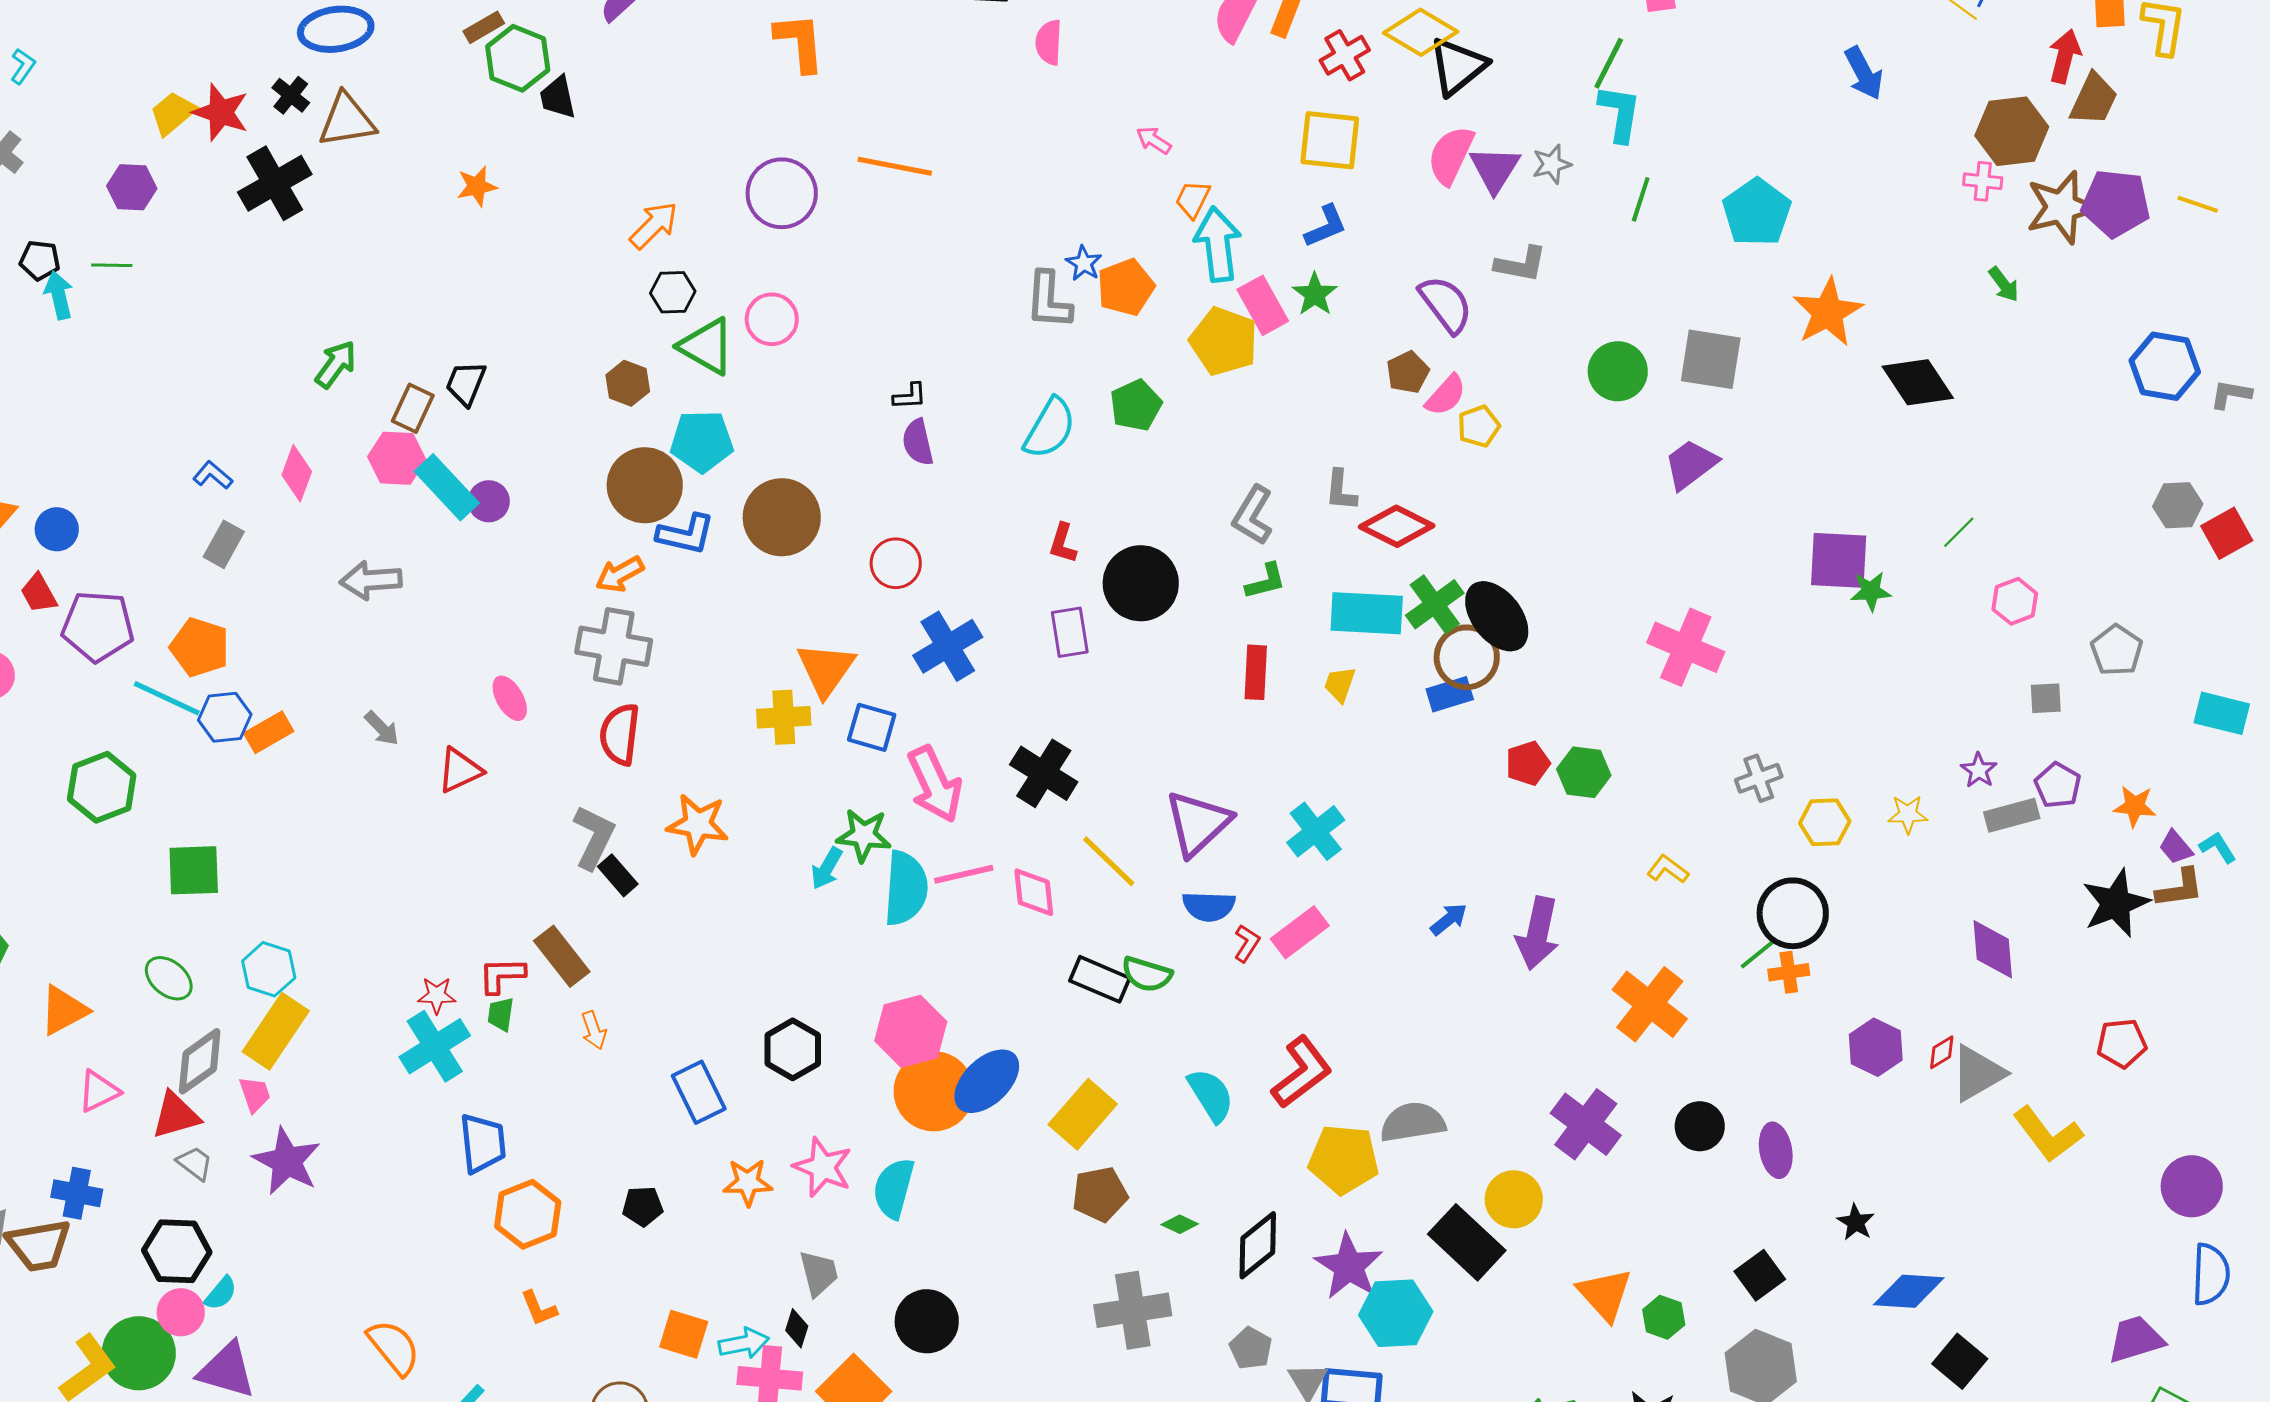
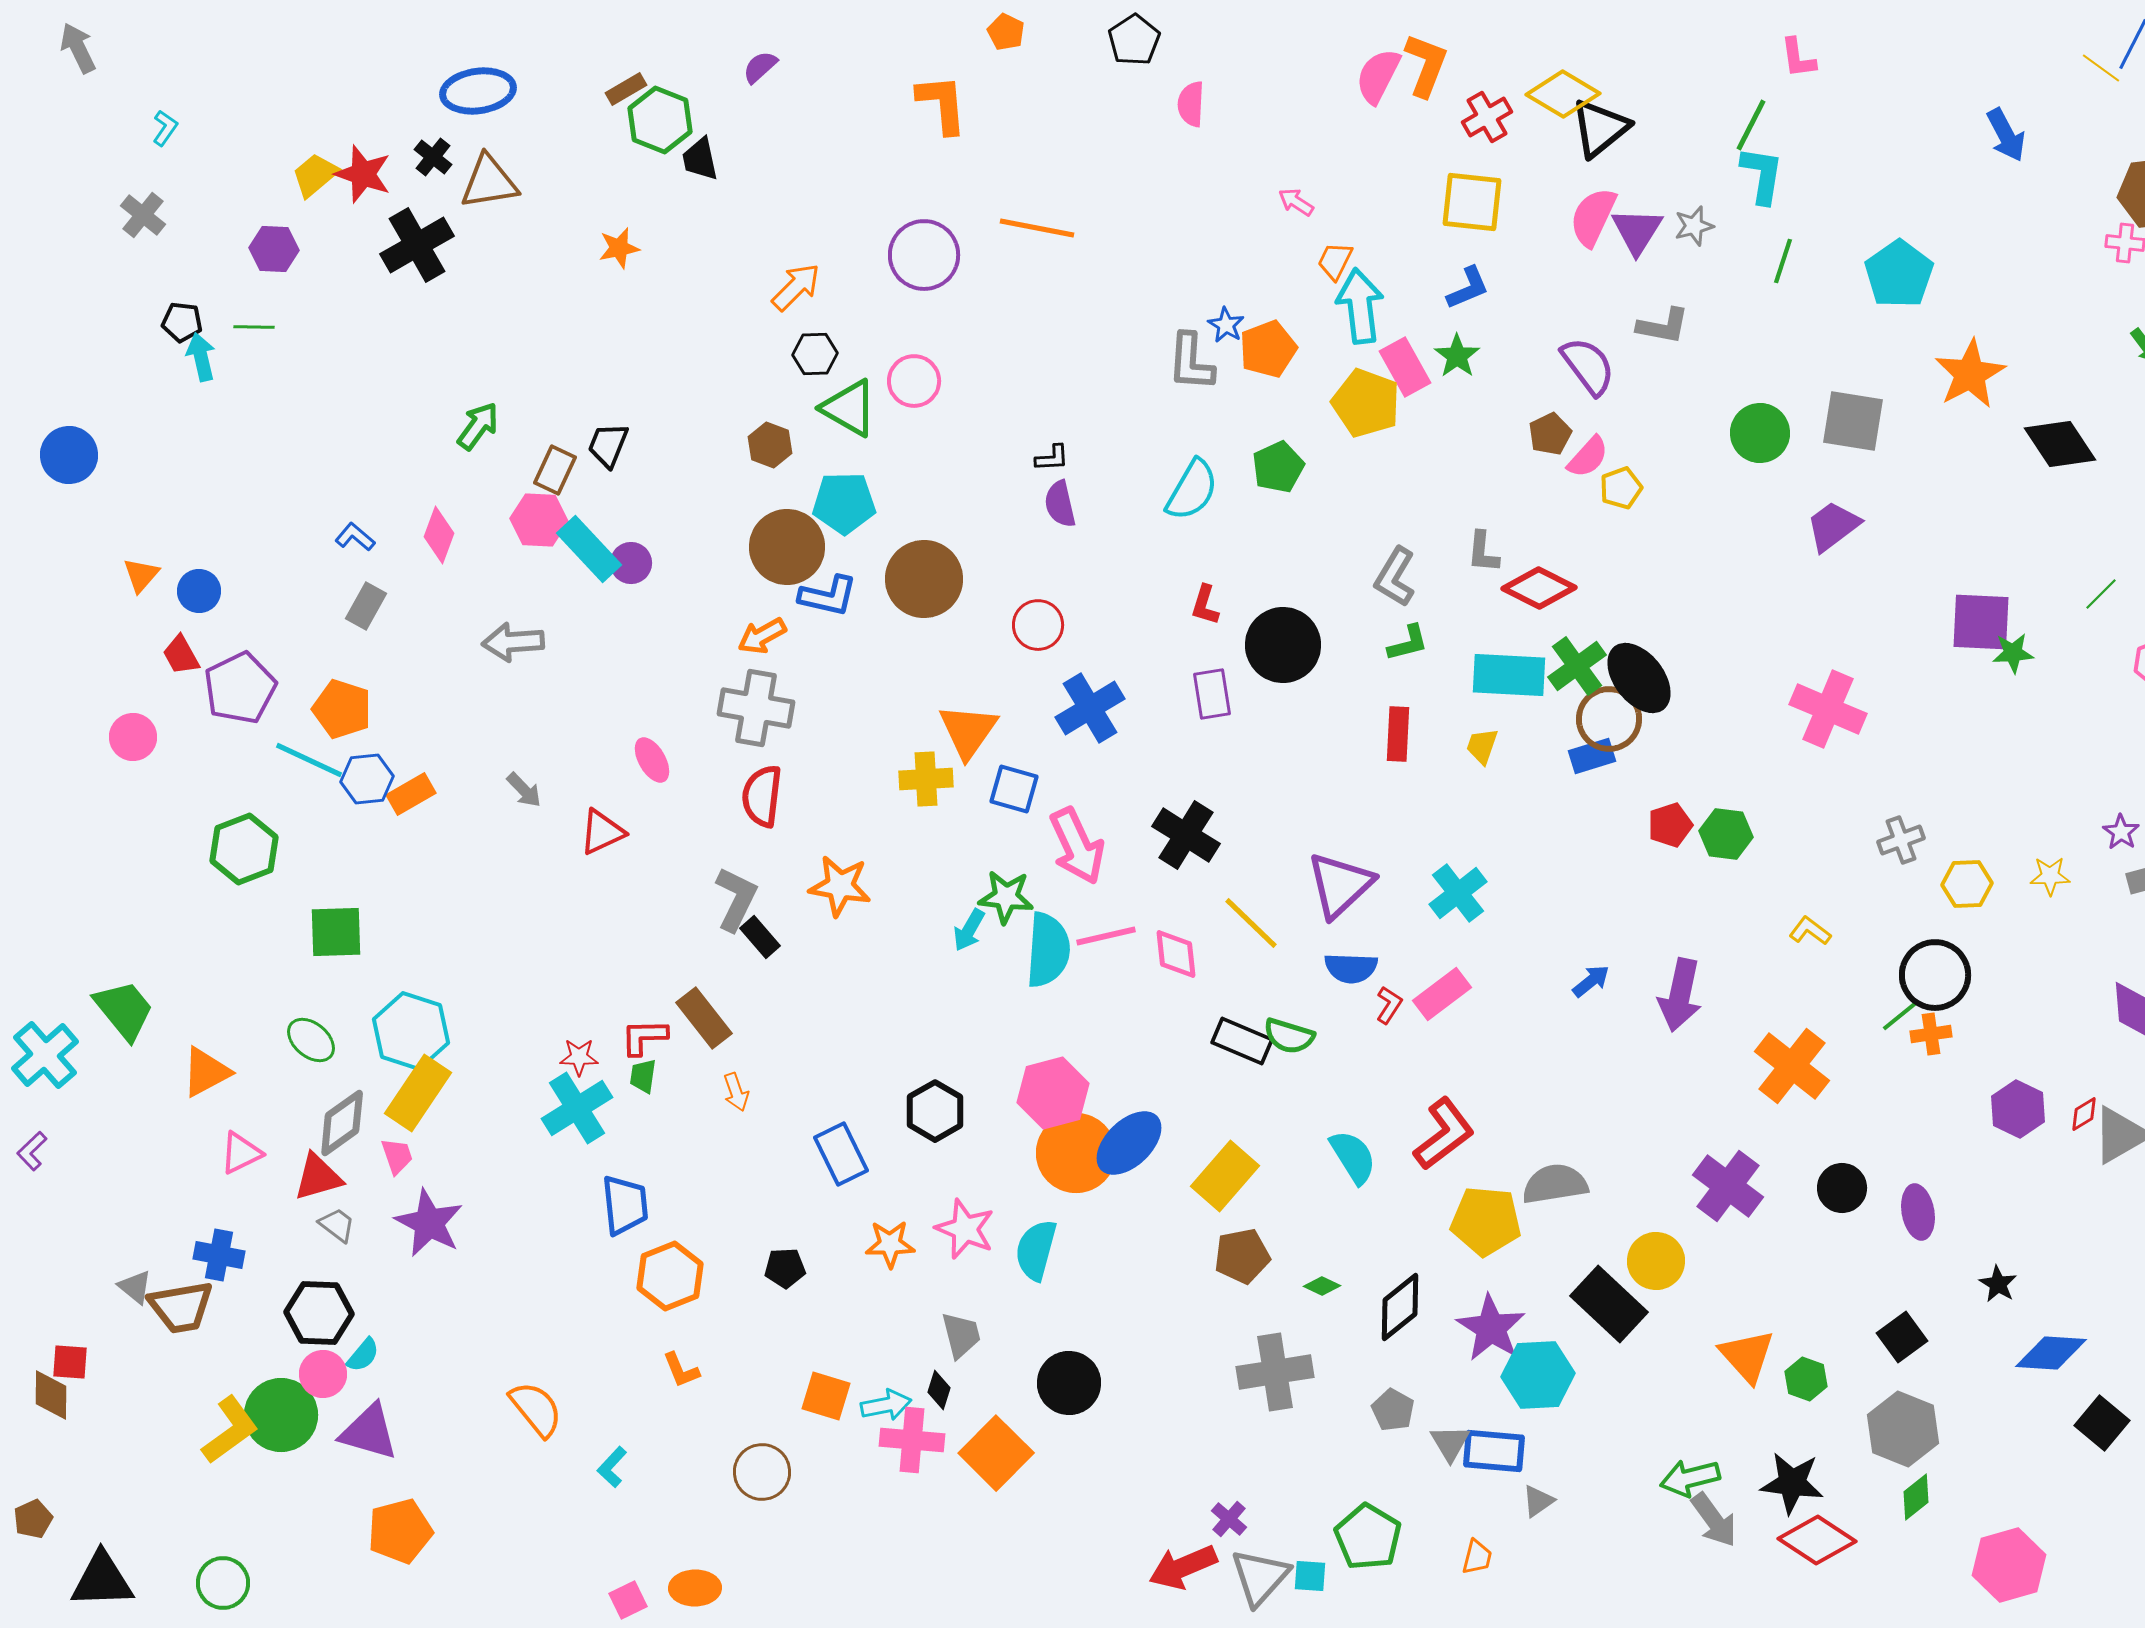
purple pentagon: (98, 626) -> (240, 688), turned -30
cyan hexagon: (269, 969) -> (411, 1031), size x1.4

